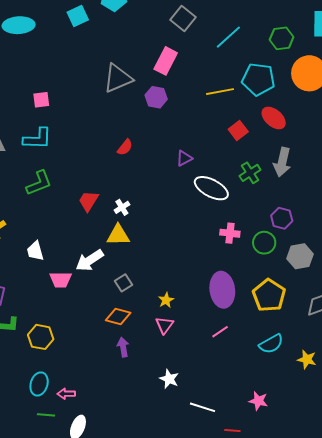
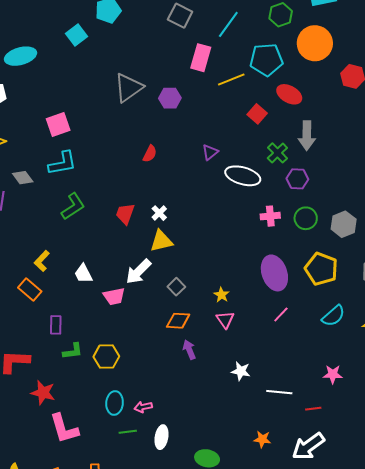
pink rectangle: (166, 61) -> (201, 58), moved
pink square: (41, 100) -> (58, 124), size x1.4
purple hexagon: (282, 218) -> (297, 179), moved

